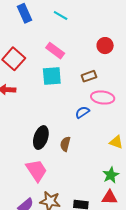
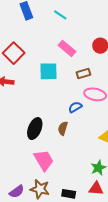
pink rectangle: (55, 51) -> (67, 48), moved
brown semicircle: (65, 144) -> (63, 128), moved
pink trapezoid: (36, 170) -> (44, 160), moved

